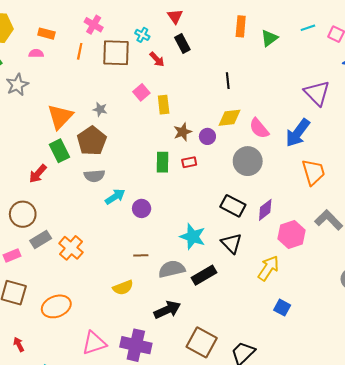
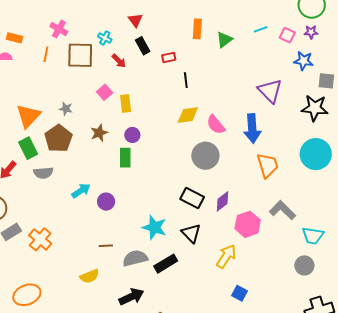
brown star: (183, 132) -> (99, 133), moved
blue arrow: (298, 133) -> (252, 129), turned -40
purple circle: (207, 136) -> (132, 135), moved
red rectangle: (189, 162) -> (169, 58), moved
gray semicircle: (94, 176) -> (43, 173), moved

